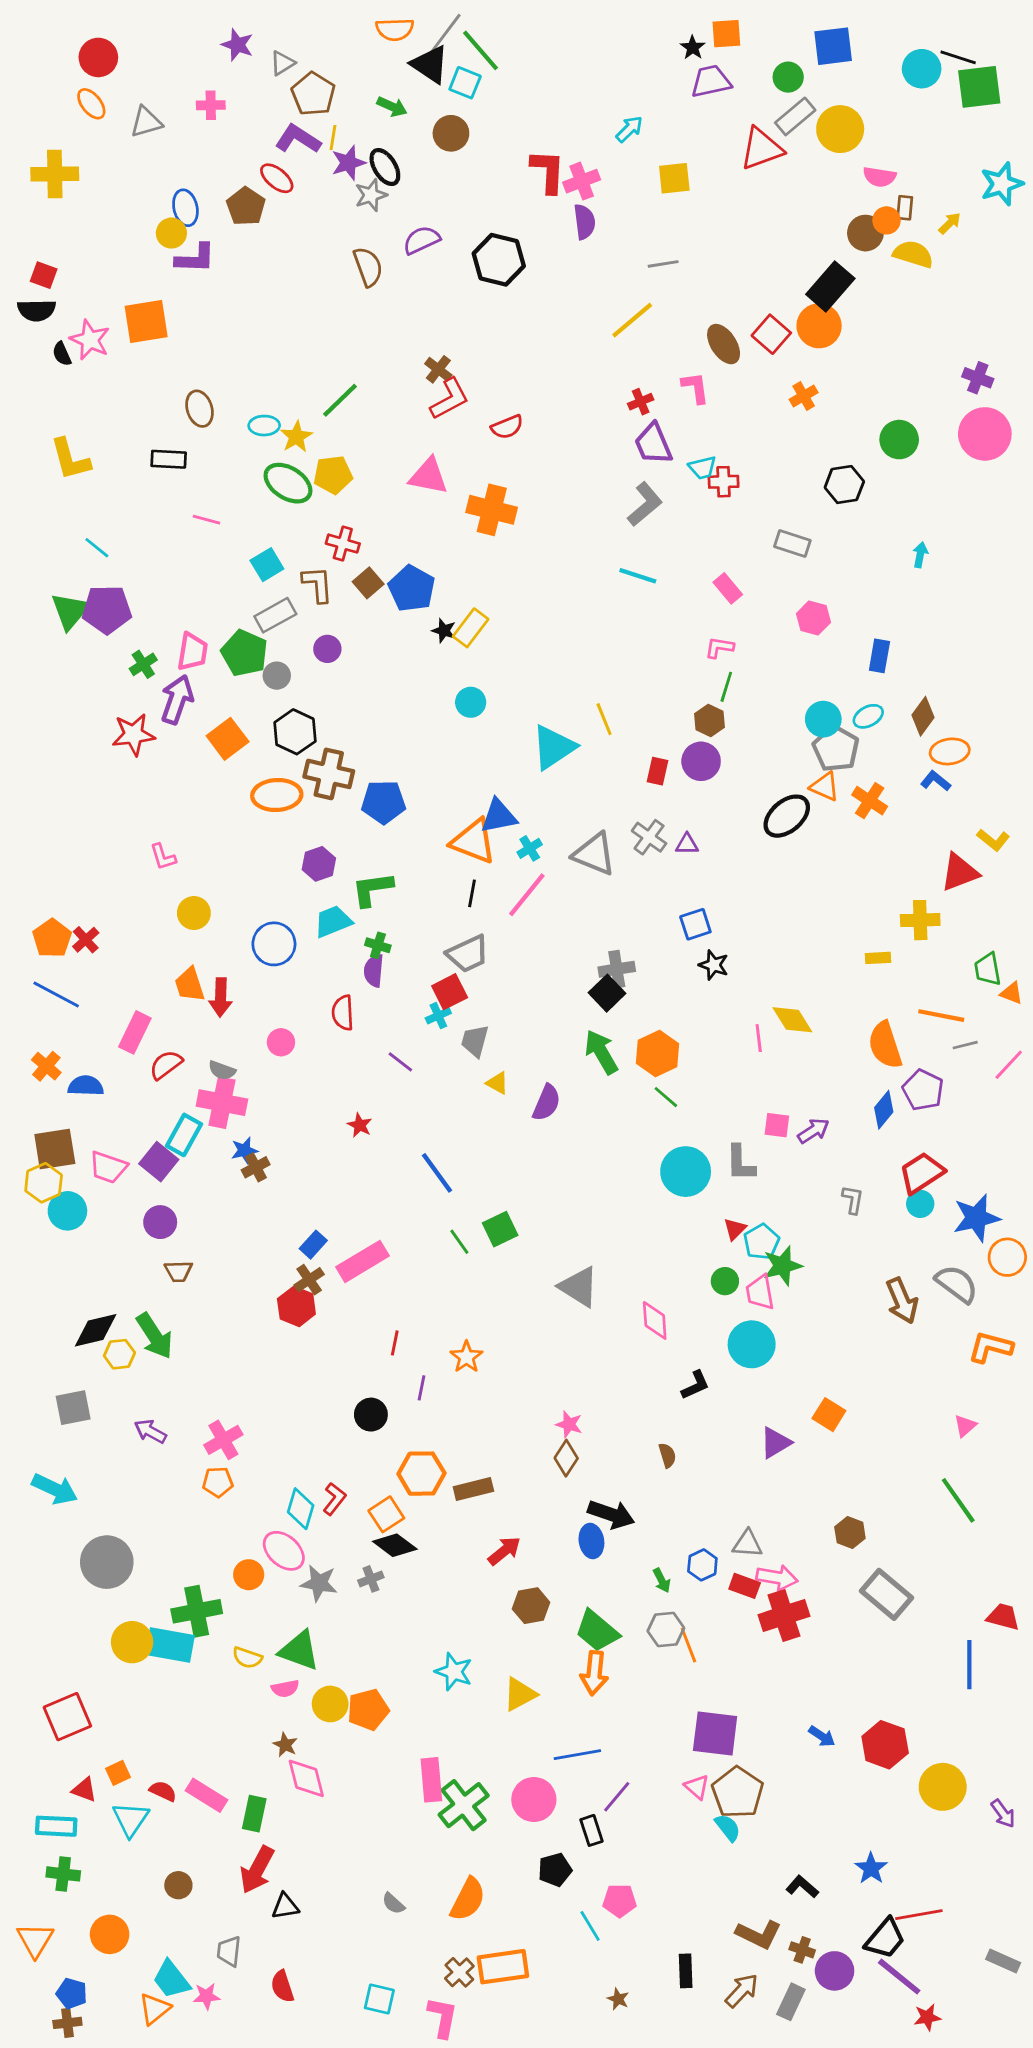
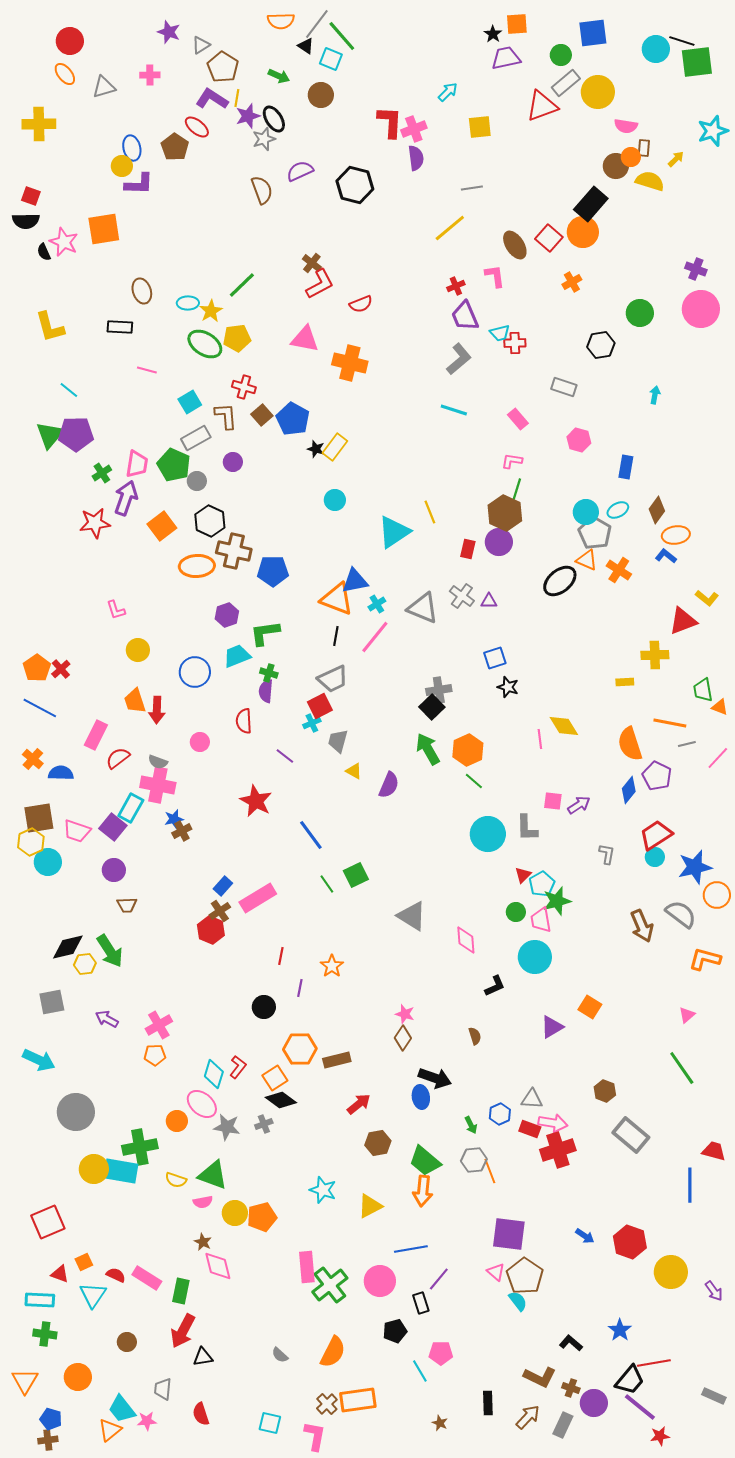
black triangle: (430, 64) -> (306, 46), size x0.6
brown hexagon: (709, 721) -> (505, 513), size x1.6
red star: (360, 1125) -> (256, 801), size x1.8

